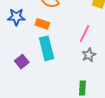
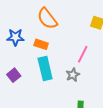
gray star: (89, 55) -> (73, 75), moved
purple square: (22, 62) -> (14, 75), moved

